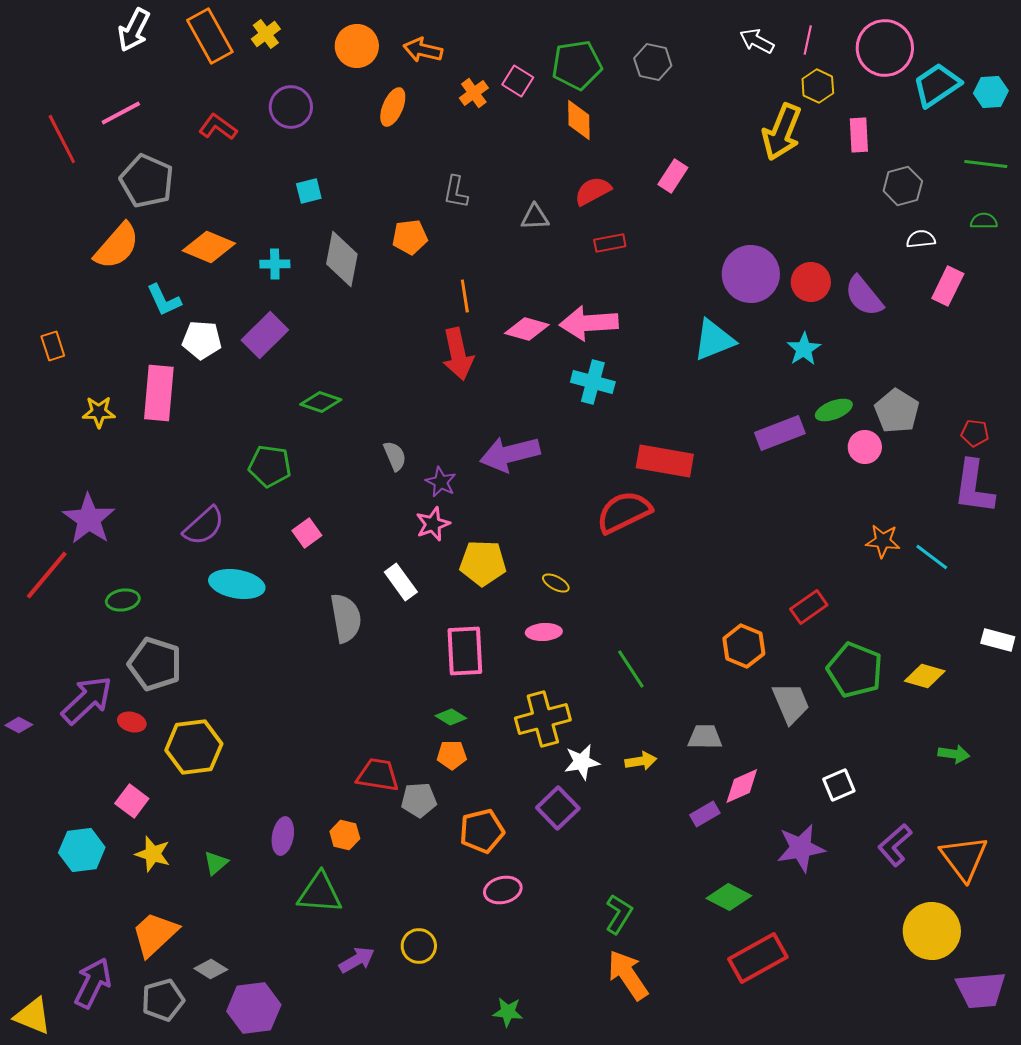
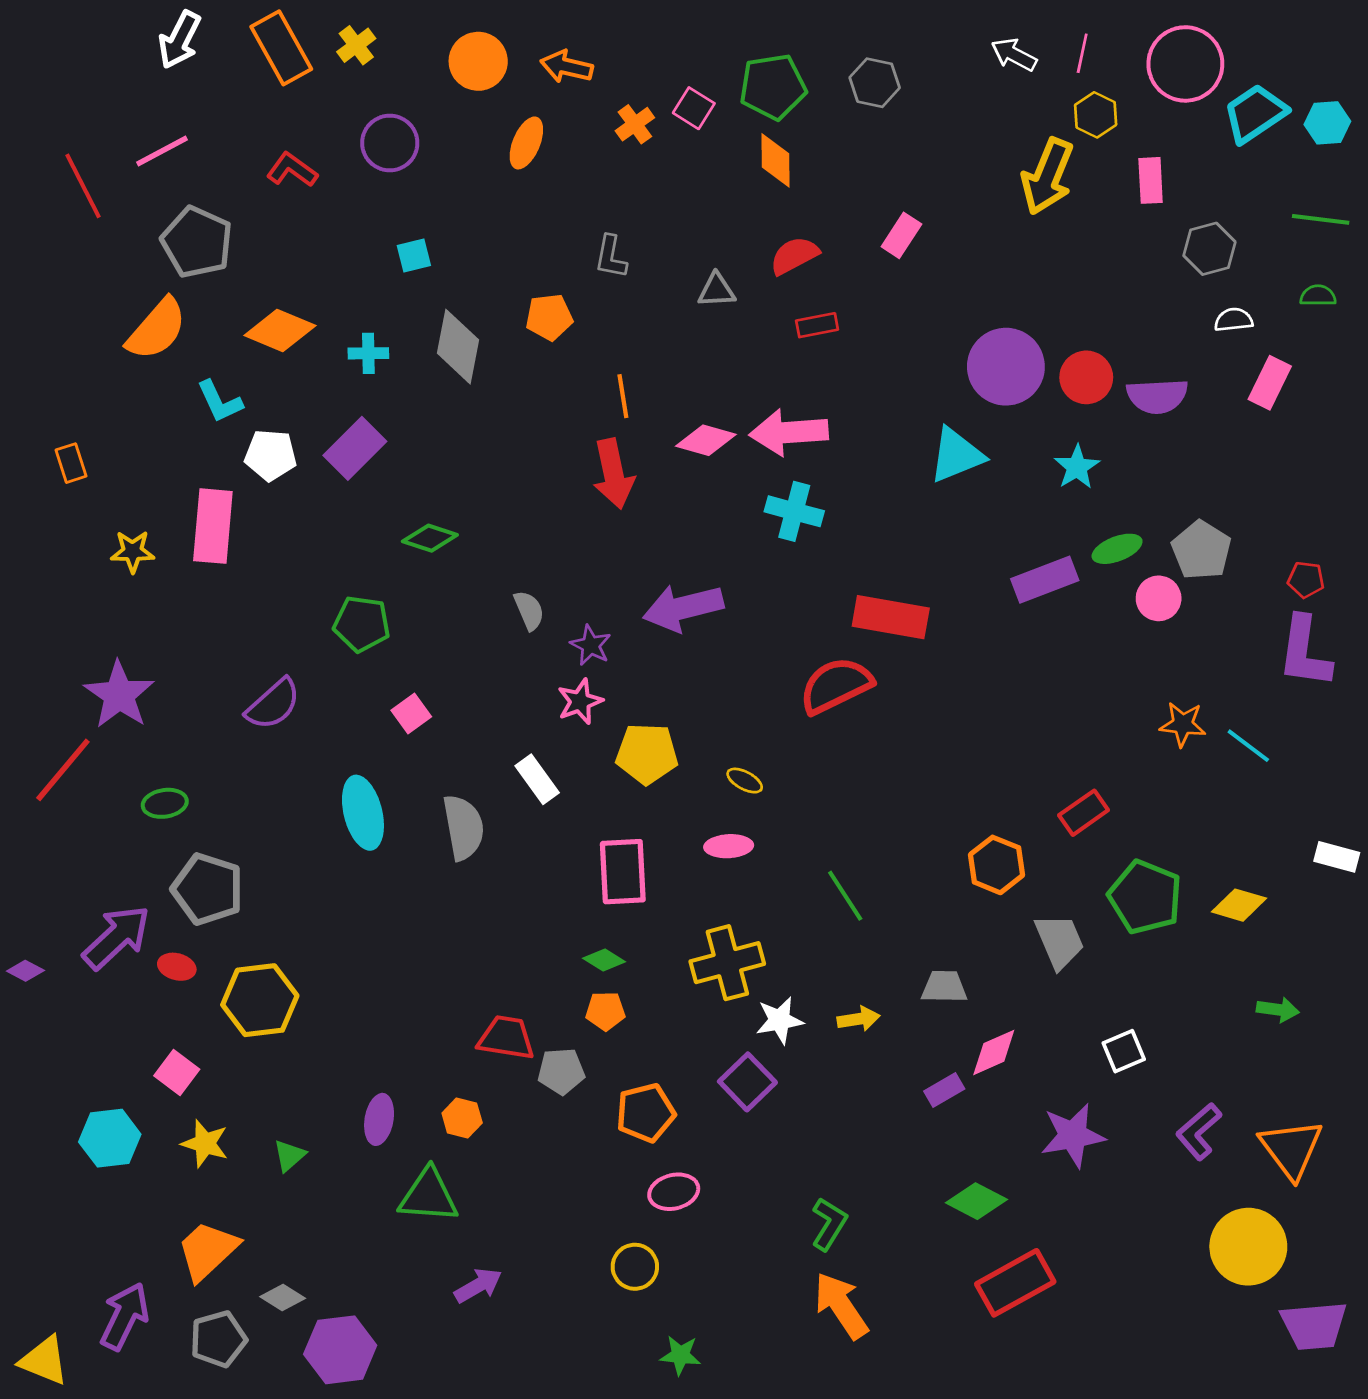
purple semicircle: (864, 296) -> (1157, 396), turned -54
cyan ellipse: (237, 584) -> (363, 813), moved, turned 66
yellow circle: (419, 946) -> (635, 1267), moved

